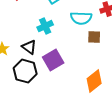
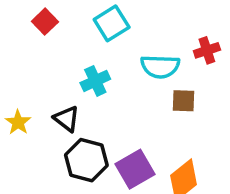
purple square: (53, 60) -> (135, 169), moved
black hexagon: (25, 71) -> (86, 160), moved

